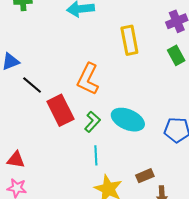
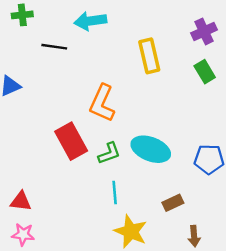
black line: (32, 85) -> (54, 47), moved, turned -30
green L-shape: (92, 122) -> (109, 153), turned 30
brown rectangle: (145, 176) -> (173, 203), moved

